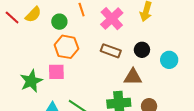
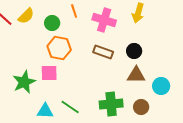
pink cross: (112, 19) -> (104, 20), turned -30
cyan circle: (169, 60) -> (161, 86), moved
brown triangle: (133, 77) -> (136, 75), moved

